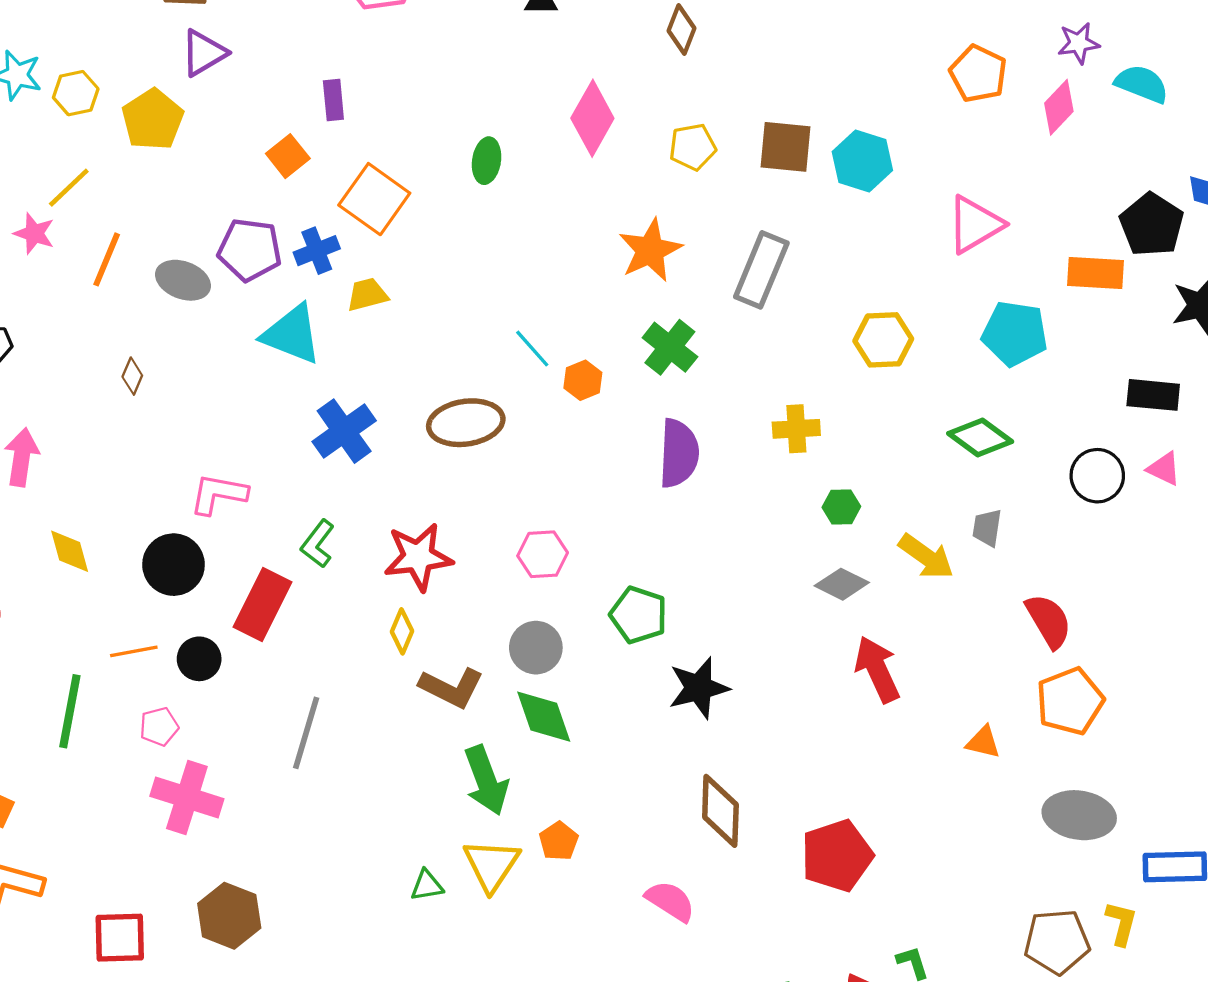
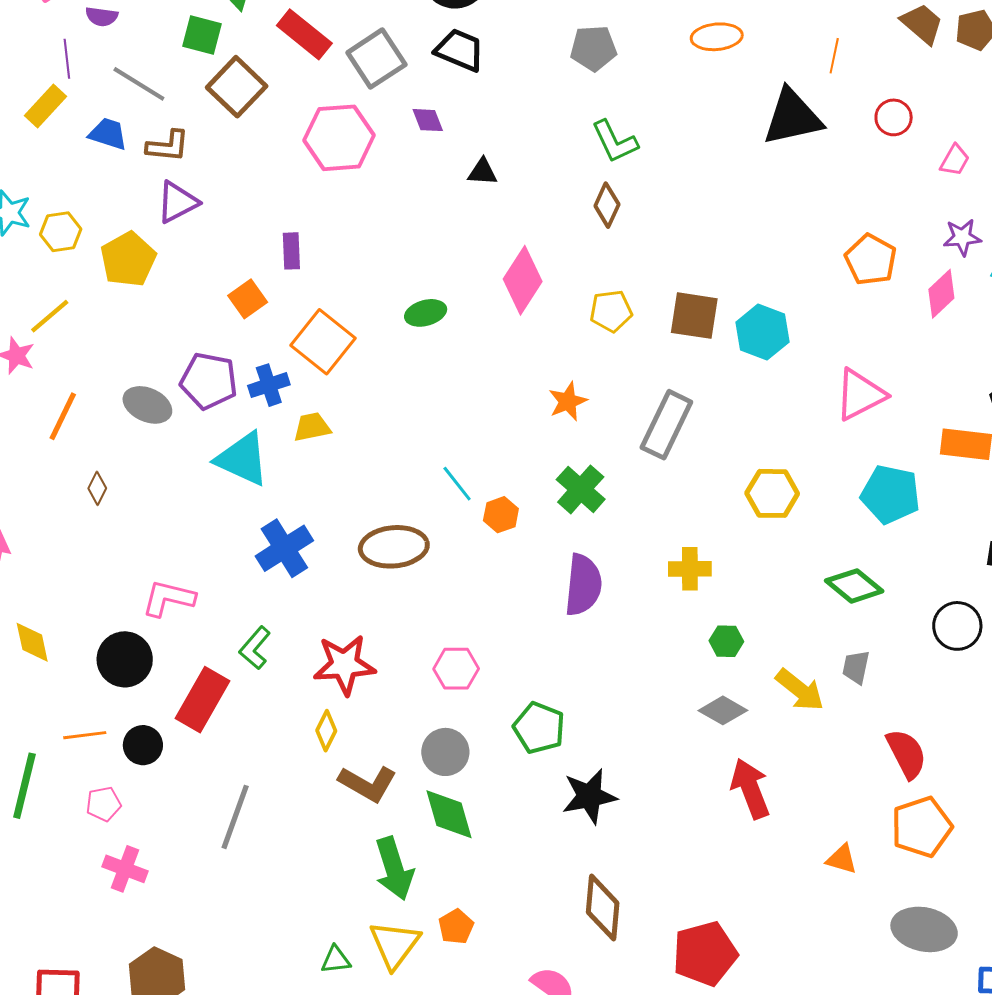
green ellipse: (487, 161) -> (426, 313), turned 63
orange star: (650, 250) -> (568, 401), size x0.7
orange line: (107, 259) -> (63, 416), moved
pink cross: (187, 798) -> (125, 869), size x0.7

